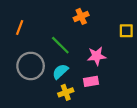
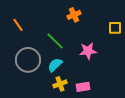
orange line: (20, 27) -> (18, 25), turned -56
pink rectangle: (91, 81) -> (83, 87), moved

